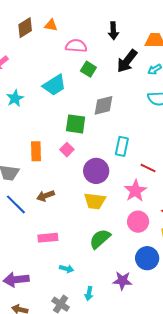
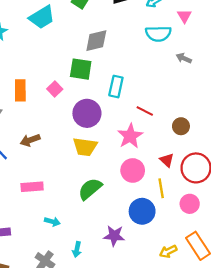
green square: (76, 124) -> (81, 69), moved

